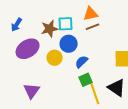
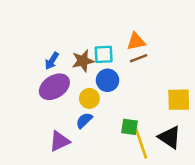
blue arrow: (17, 25) -> (52, 61), moved
blue semicircle: (82, 62) -> (84, 120), moved
green square: (86, 80) -> (129, 127), turned 32
purple triangle: (32, 91) -> (60, 141), turned 30

